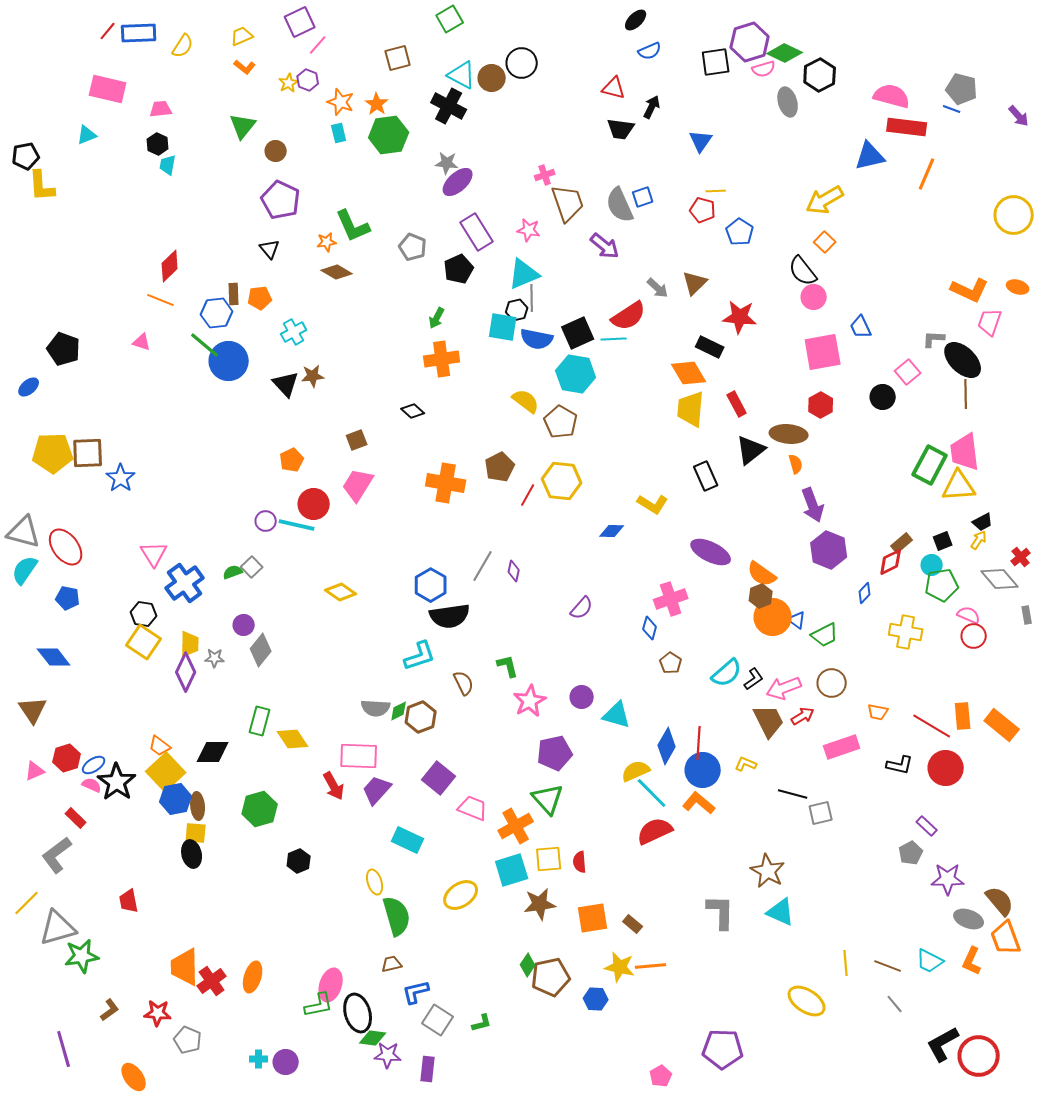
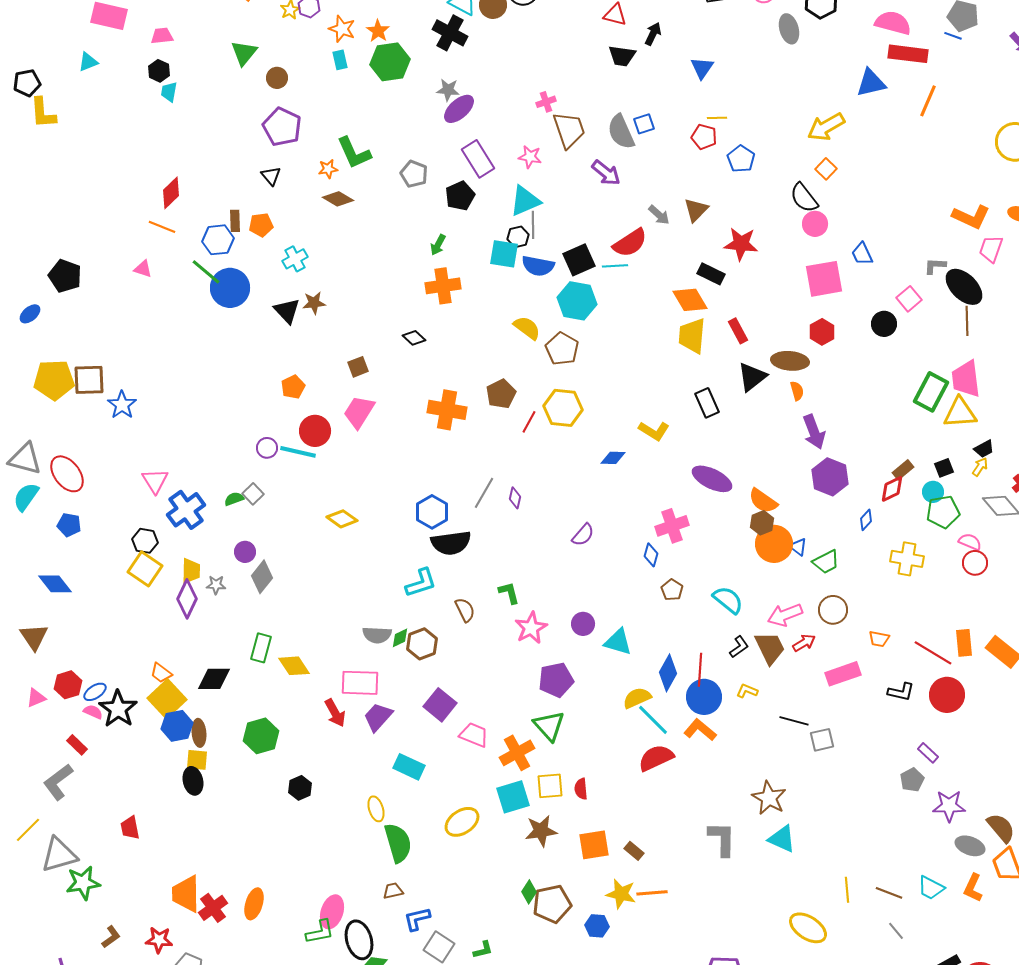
cyan semicircle: (727, 673) -> (728, 600), turned -100
black L-shape: (754, 679) -> (739, 647), moved

